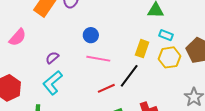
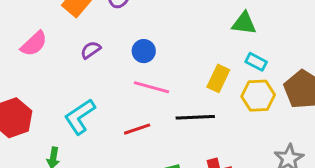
purple semicircle: (52, 58) -> (91, 50), moved
black line: (129, 76) -> (195, 117), turned 45
red line: (106, 88) -> (137, 129), moved

